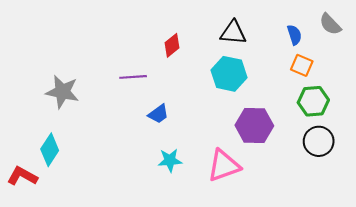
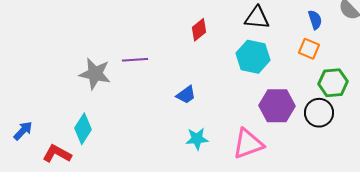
orange square: (302, 65) -> (309, 49), moved
purple line: (133, 77) -> (135, 60), moved
black circle: (319, 141) -> (319, 113), moved

